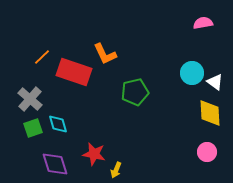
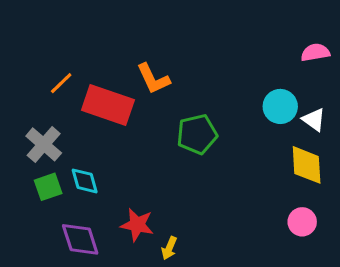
pink semicircle: (203, 23) -> (315, 52), moved

